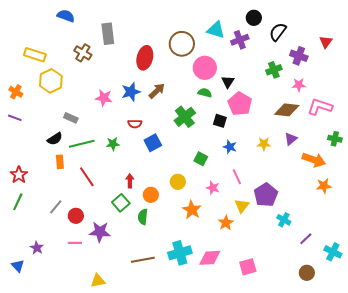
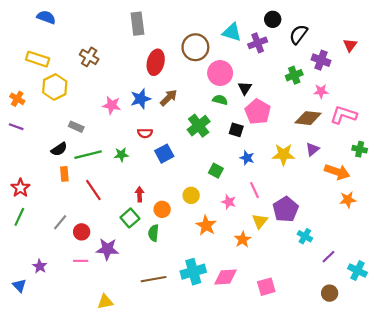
blue semicircle: (66, 16) -> (46, 17), moved
gray rectangle: (108, 34) -> (137, 24), moved
yellow star: (264, 144) -> (283, 155), size x1.5

